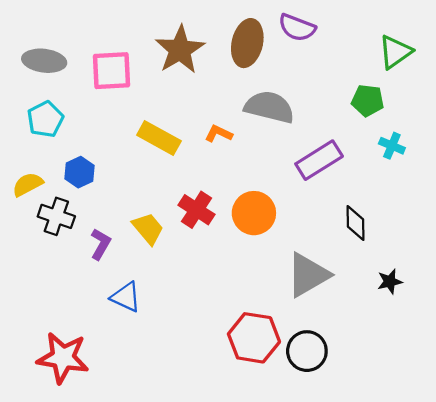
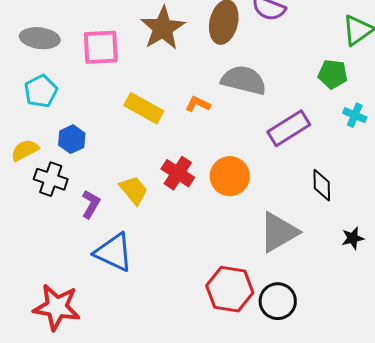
blue triangle: (126, 297) -> (114, 252), size x1.4

